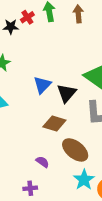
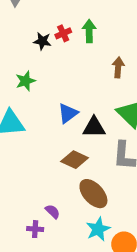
brown arrow: (78, 14) -> (118, 67), moved
black triangle: (67, 93) -> (94, 127), turned 40
purple semicircle: (42, 162) -> (53, 212), moved

